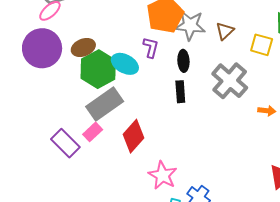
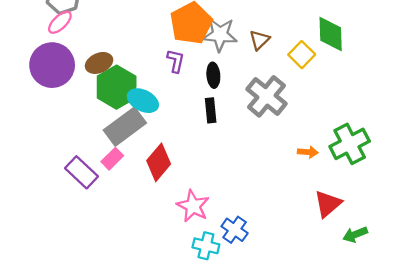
yellow square: (262, 45) -> (302, 55), turned 30
cyan ellipse: (125, 64) -> (143, 101), moved
orange arrow: (267, 111) -> (308, 152), moved

